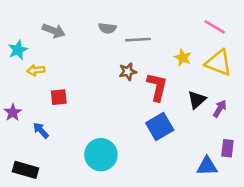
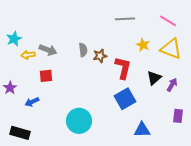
gray semicircle: (107, 28) -> (83, 50), moved, turned -104
gray arrow: (54, 31) -> (48, 50), moved
gray line: (138, 40) -> (125, 19), moved
blue arrow: (41, 130) -> (32, 102), turned -72
blue triangle: (207, 166) -> (142, 130), moved

